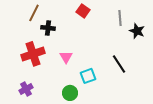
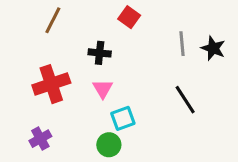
gray line: (120, 18) -> (182, 44), moved
black cross: (48, 28) -> (100, 53), moved
cyan square: (88, 76) -> (123, 118), moved

